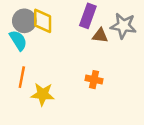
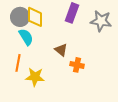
brown triangle: (100, 35) -> (61, 50), moved, turned 32
cyan semicircle: (18, 40) -> (26, 37), moved

